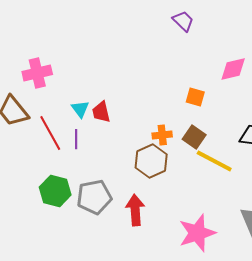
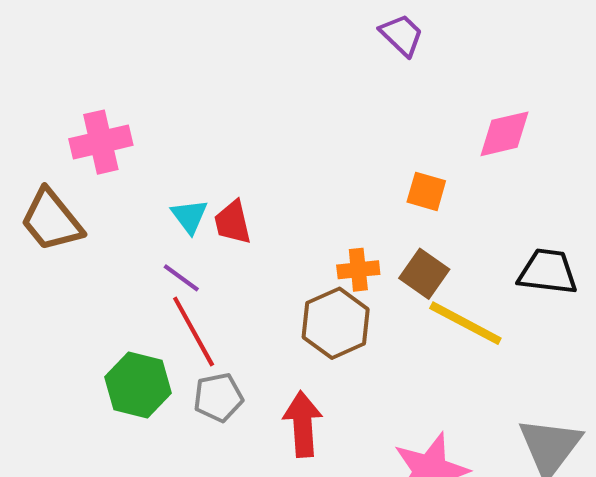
red line: (50, 133) -> (194, 331), moved
purple line: (76, 139) -> (181, 278), turned -54
gray pentagon: (94, 197) -> (218, 397), size x0.7

